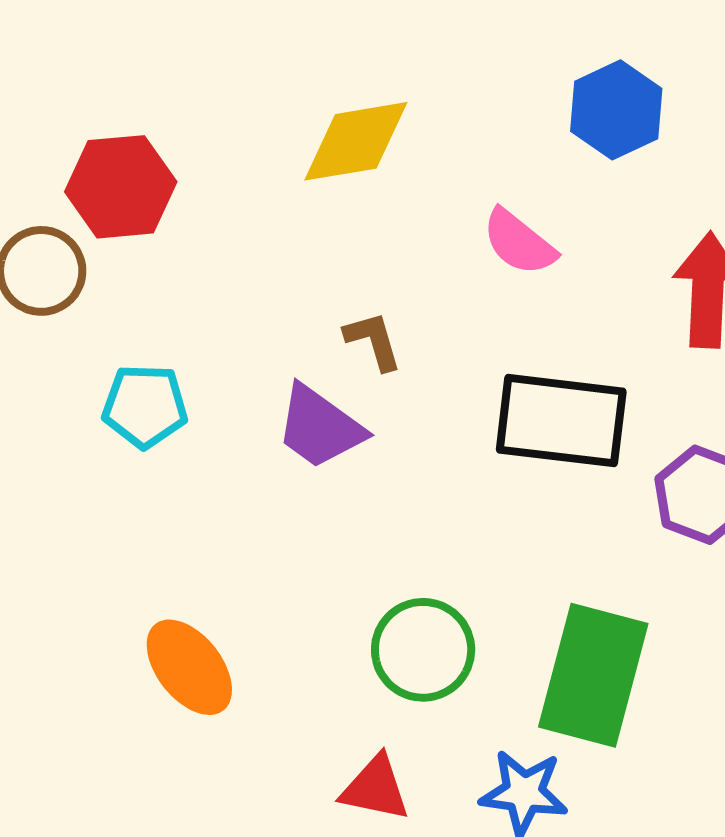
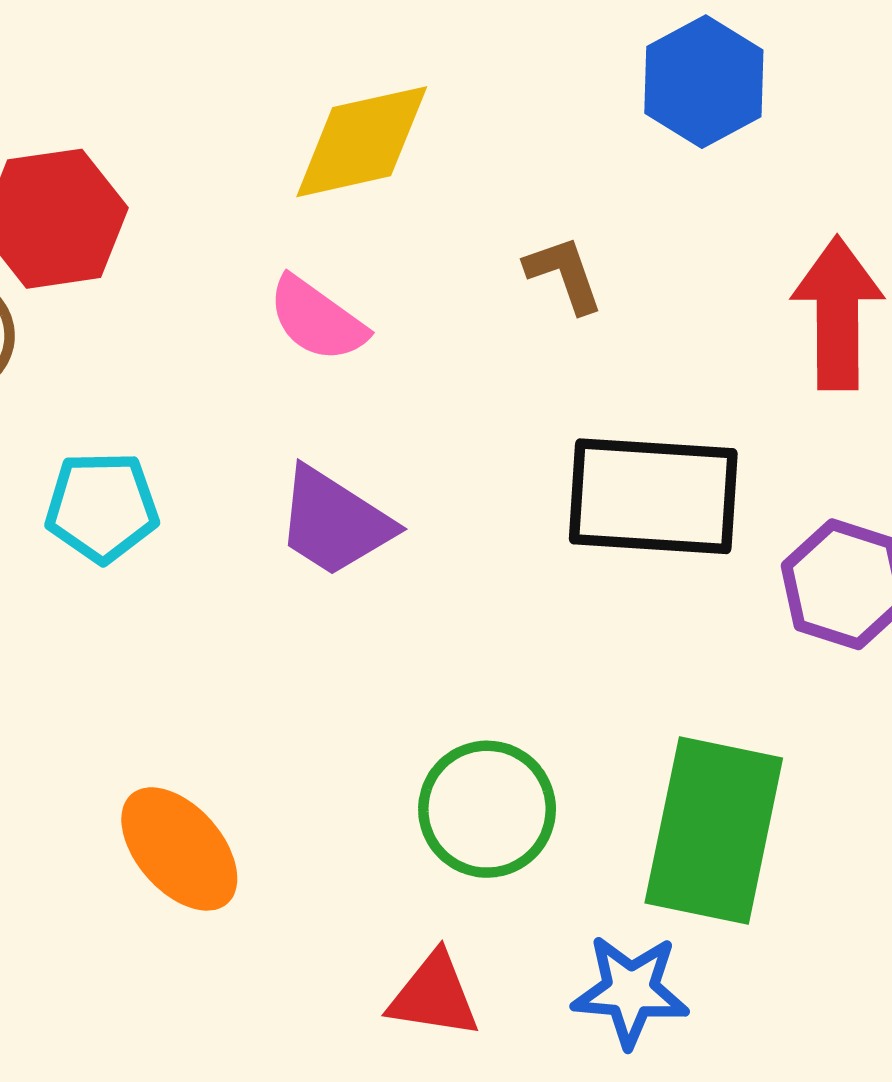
pink semicircle: (519, 242) -> (317, 319), moved
brown L-shape: (373, 341) -> (564, 274), moved

